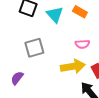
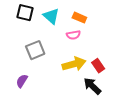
orange rectangle: (80, 12) -> (79, 18), moved
pink semicircle: (82, 44) -> (73, 35), moved

